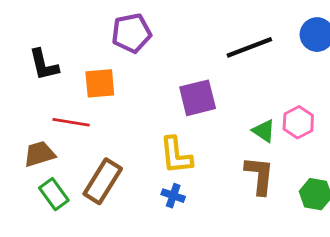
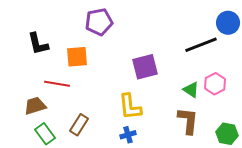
black line: (249, 47) -> (201, 45), moved
brown rectangle: (103, 181) -> (79, 125), size x0.7
blue cross: (173, 196) -> (128, 135), turned -35

